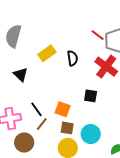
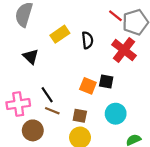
orange square: (63, 109) -> (88, 86), moved
brown line: (42, 124) -> (52, 111), turned 72
cyan circle: (91, 134) -> (116, 114), moved

